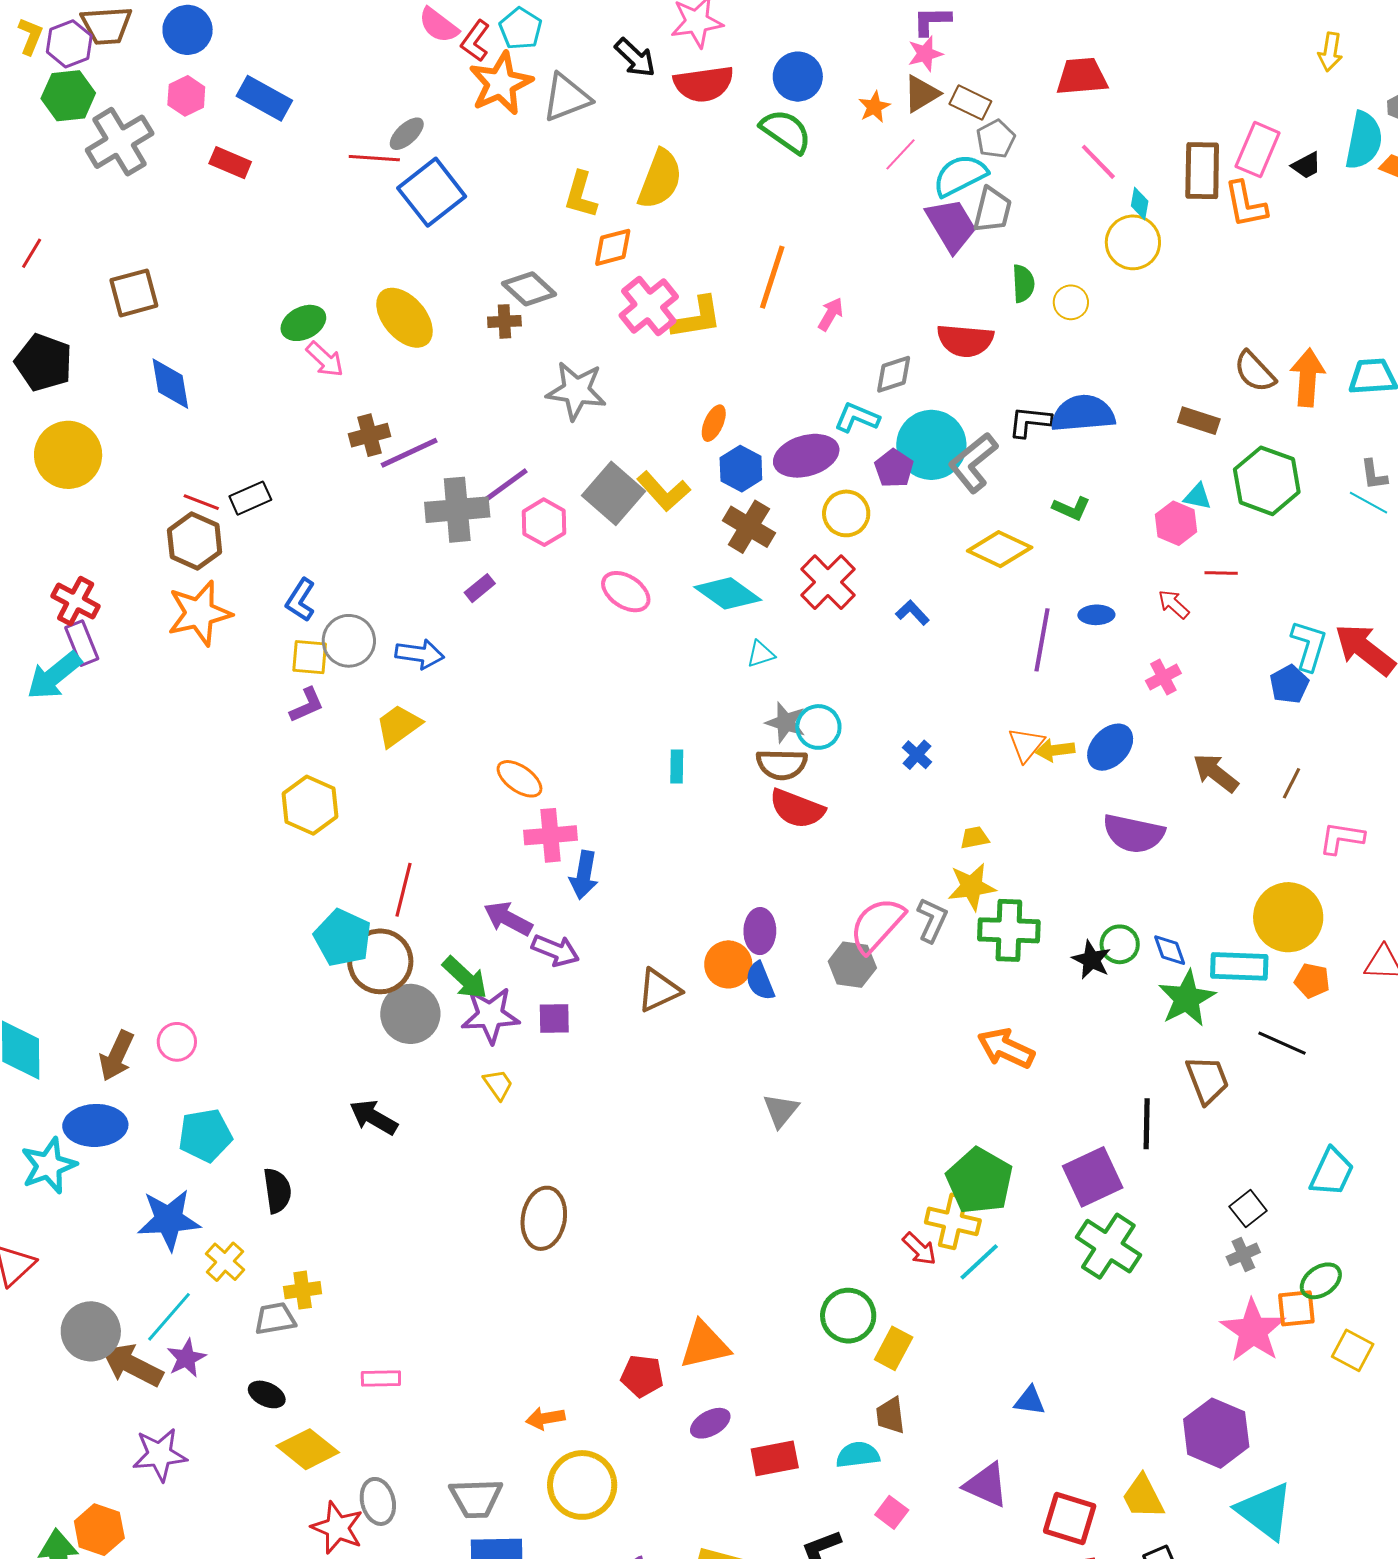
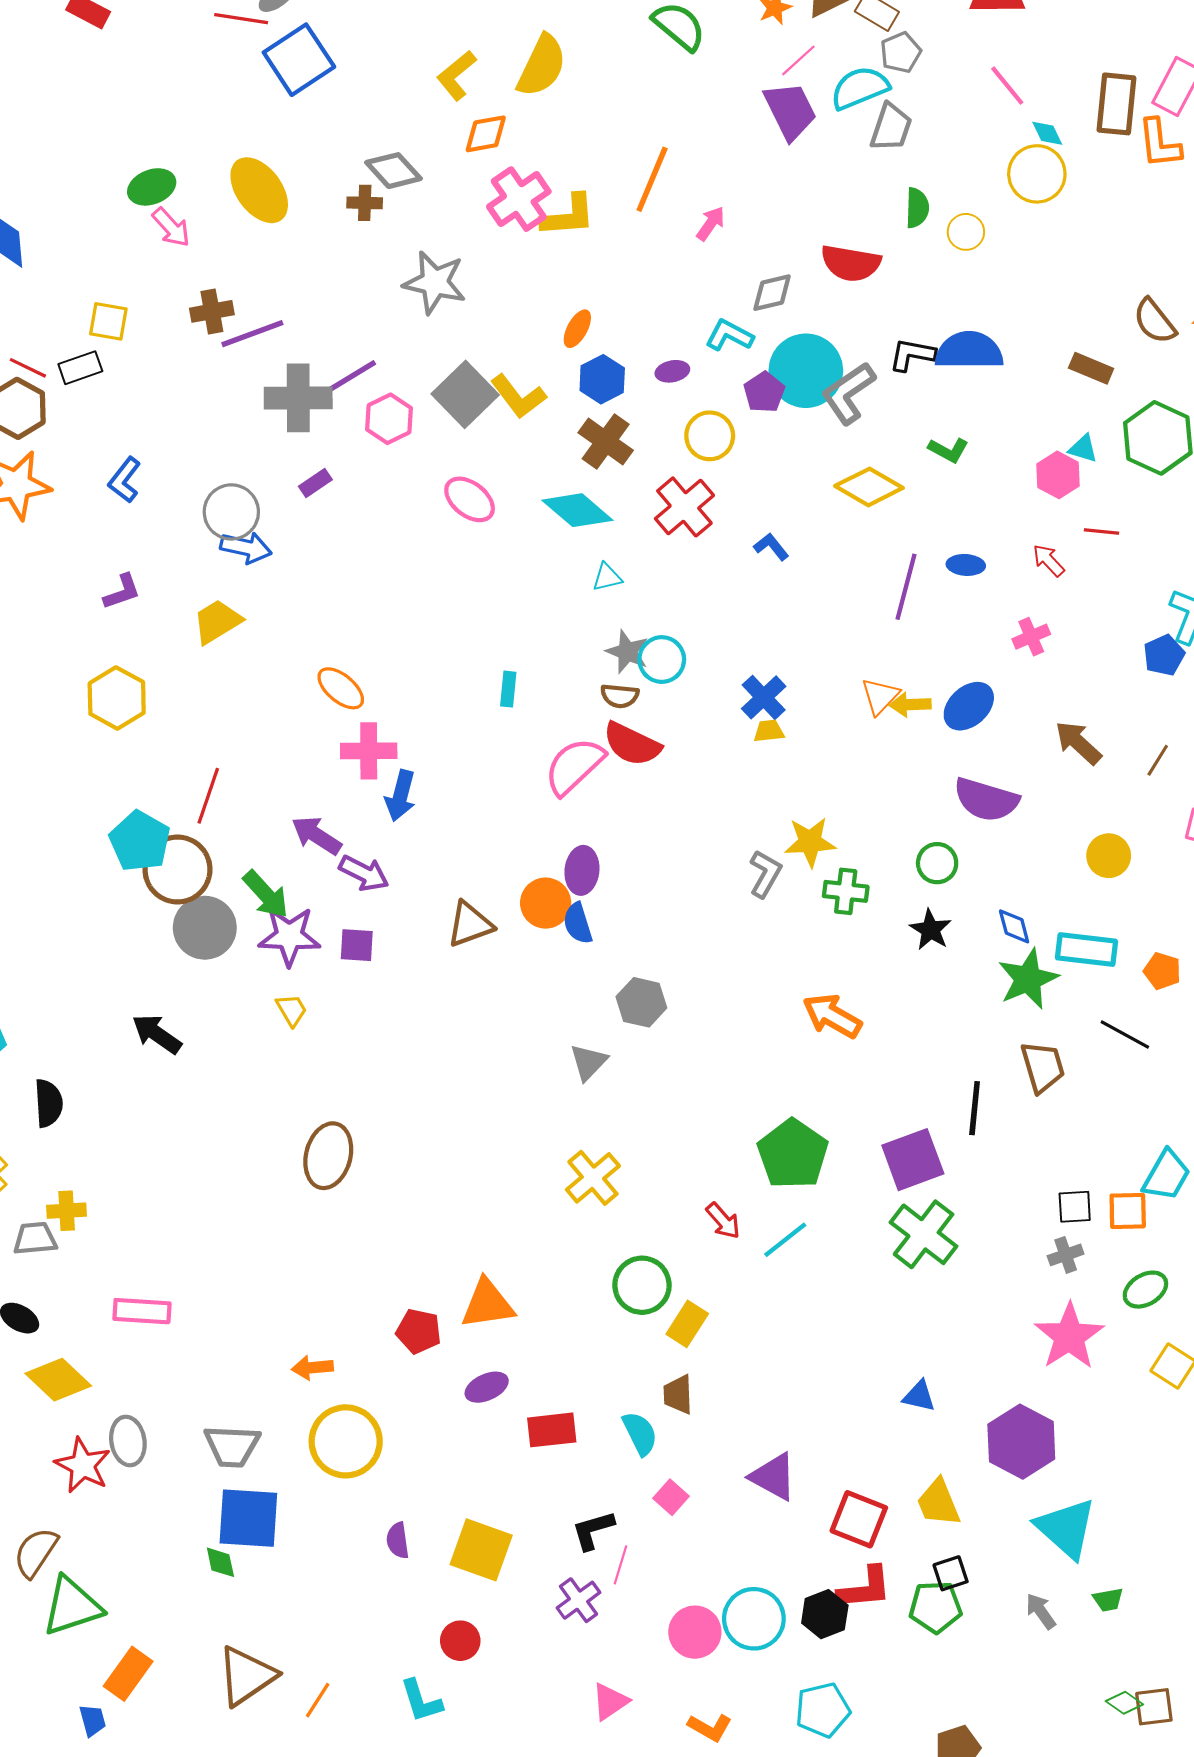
yellow L-shape: (581, 195) -> (456, 75), turned 30
cyan diamond: (1140, 204) -> (1047, 133), turned -40
purple trapezoid: (951, 225) -> (790, 111), moved
purple ellipse: (806, 456) -> (672, 371), size x0.5
gray circle: (349, 641) -> (231, 512), moved
yellow square: (310, 657) -> (108, 321), moved
blue cross: (917, 755) -> (764, 697), size x1.4
brown semicircle: (782, 764) -> (620, 696), size x0.7
yellow trapezoid: (975, 838) -> (769, 731), moved
yellow circle: (1288, 917) -> (1109, 856), moved, size x0.6
pink semicircle: (877, 925) -> (574, 766), moved
green cross: (1009, 930) -> (846, 891), size x0.7
green circle: (1120, 944) -> (937, 863), moved
gray hexagon: (852, 965) -> (641, 1002), moved
black square: (1248, 1209) -> (1075, 1207), turned 30
yellow cross: (953, 1221) -> (593, 1178), moved, turned 32
orange square: (1296, 1308) -> (1128, 1211), moved
pink rectangle: (381, 1378) -> (142, 1311), size x1.4
blue triangle: (1030, 1401) -> (919, 1396), moved
cyan semicircle: (858, 1455) -> (640, 1433), turned 66

